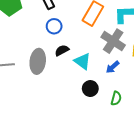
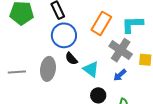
blue circle: (54, 26) -> (64, 35), size x1.6
black semicircle: (62, 50) -> (71, 59), turned -104

